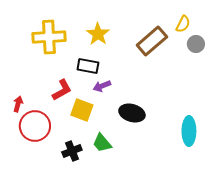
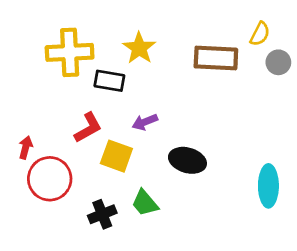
brown rectangle: (152, 41) -> (216, 58), turned 44
black rectangle: (88, 66) -> (109, 81), moved

